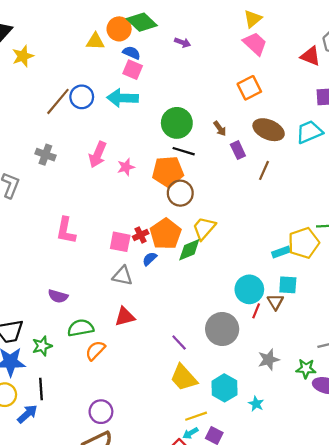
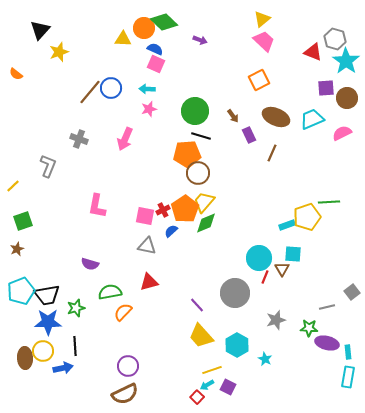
cyan arrow: (122, 98) -> (147, 89), size x0.6
pink star: (126, 167) -> (149, 109), moved
yellow trapezoid: (204, 228) -> (204, 202), moved
blue arrow: (27, 414) -> (63, 368), turned 30

